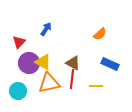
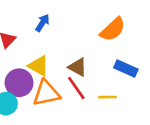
orange semicircle: (100, 34) -> (113, 29), size x1.5
purple circle: (29, 63) -> (19, 83), moved
red line: (72, 79) -> (76, 88), turned -42

